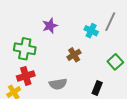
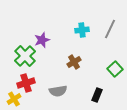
purple star: (50, 26) -> (42, 40), moved
cyan cross: (91, 31) -> (82, 30), moved, turned -32
green cross: (25, 49) -> (25, 56), turned 35

